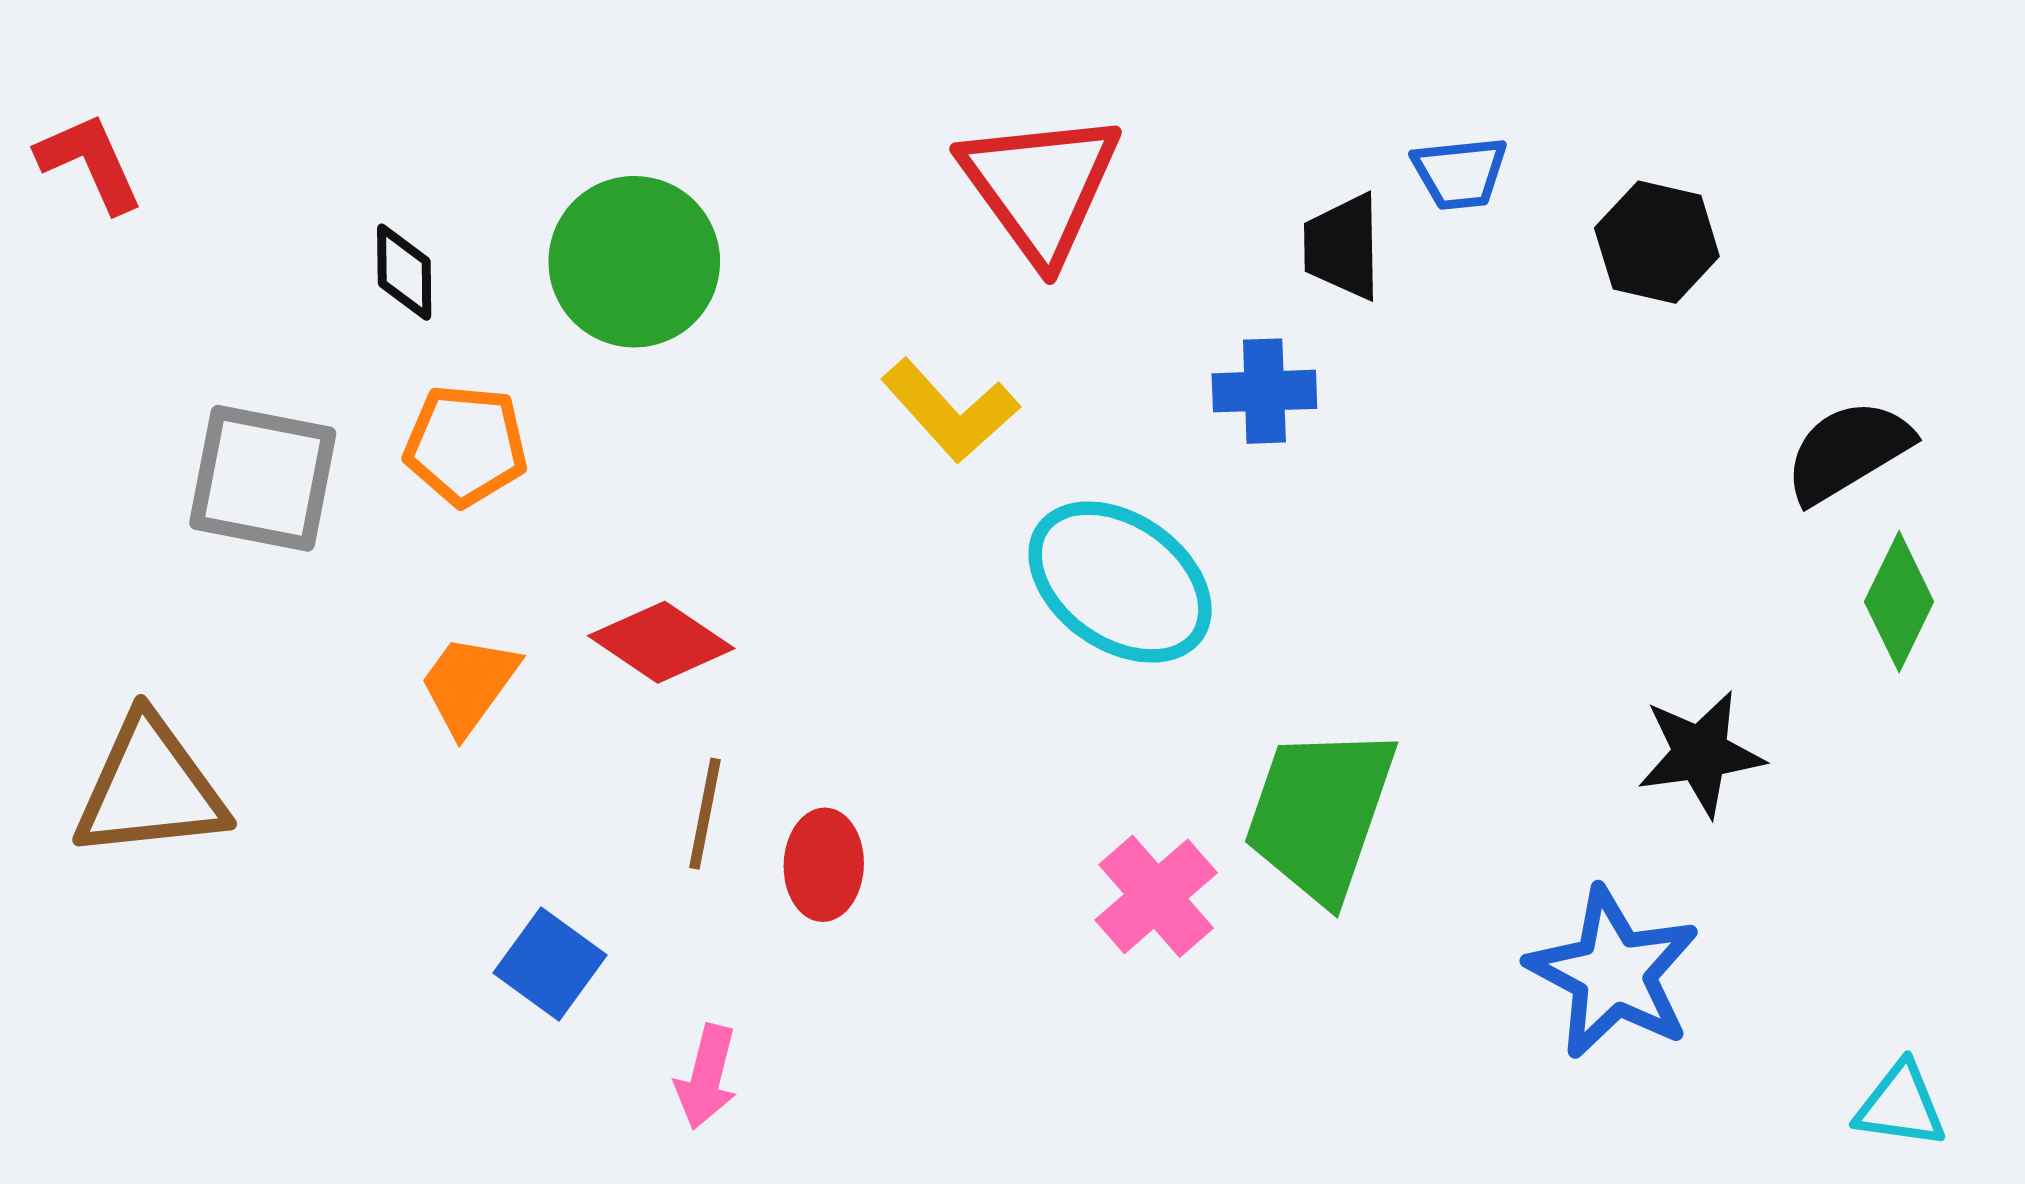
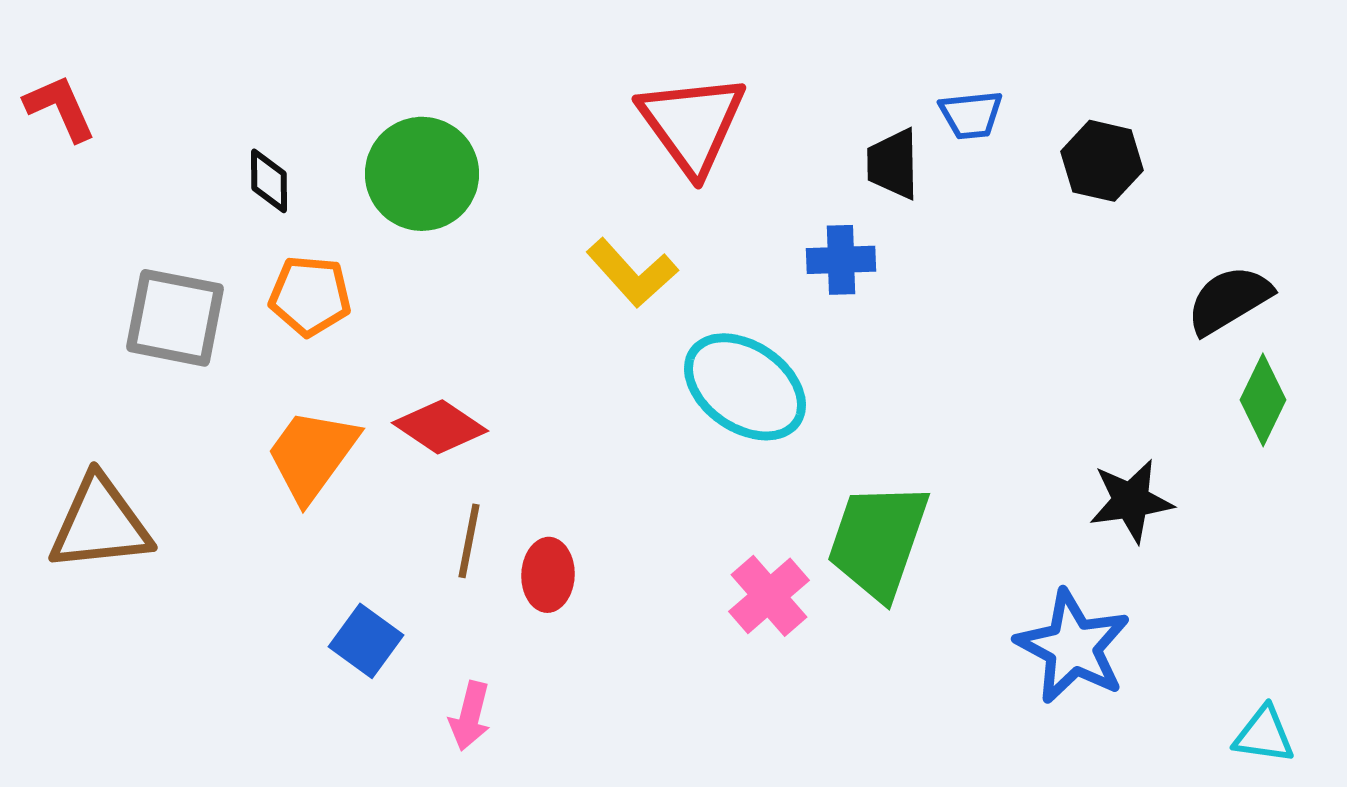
orange trapezoid: (469, 684) -> (312, 455), size x1.4

